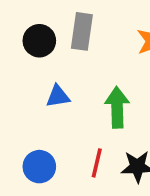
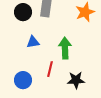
red line: (97, 163) -> (50, 69), moved

